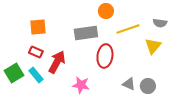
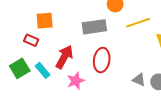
red rectangle: (36, 52) -> (31, 40), moved
red ellipse: (105, 56) -> (102, 60), moved
pink star: (81, 85) -> (76, 81), moved, turned -30

